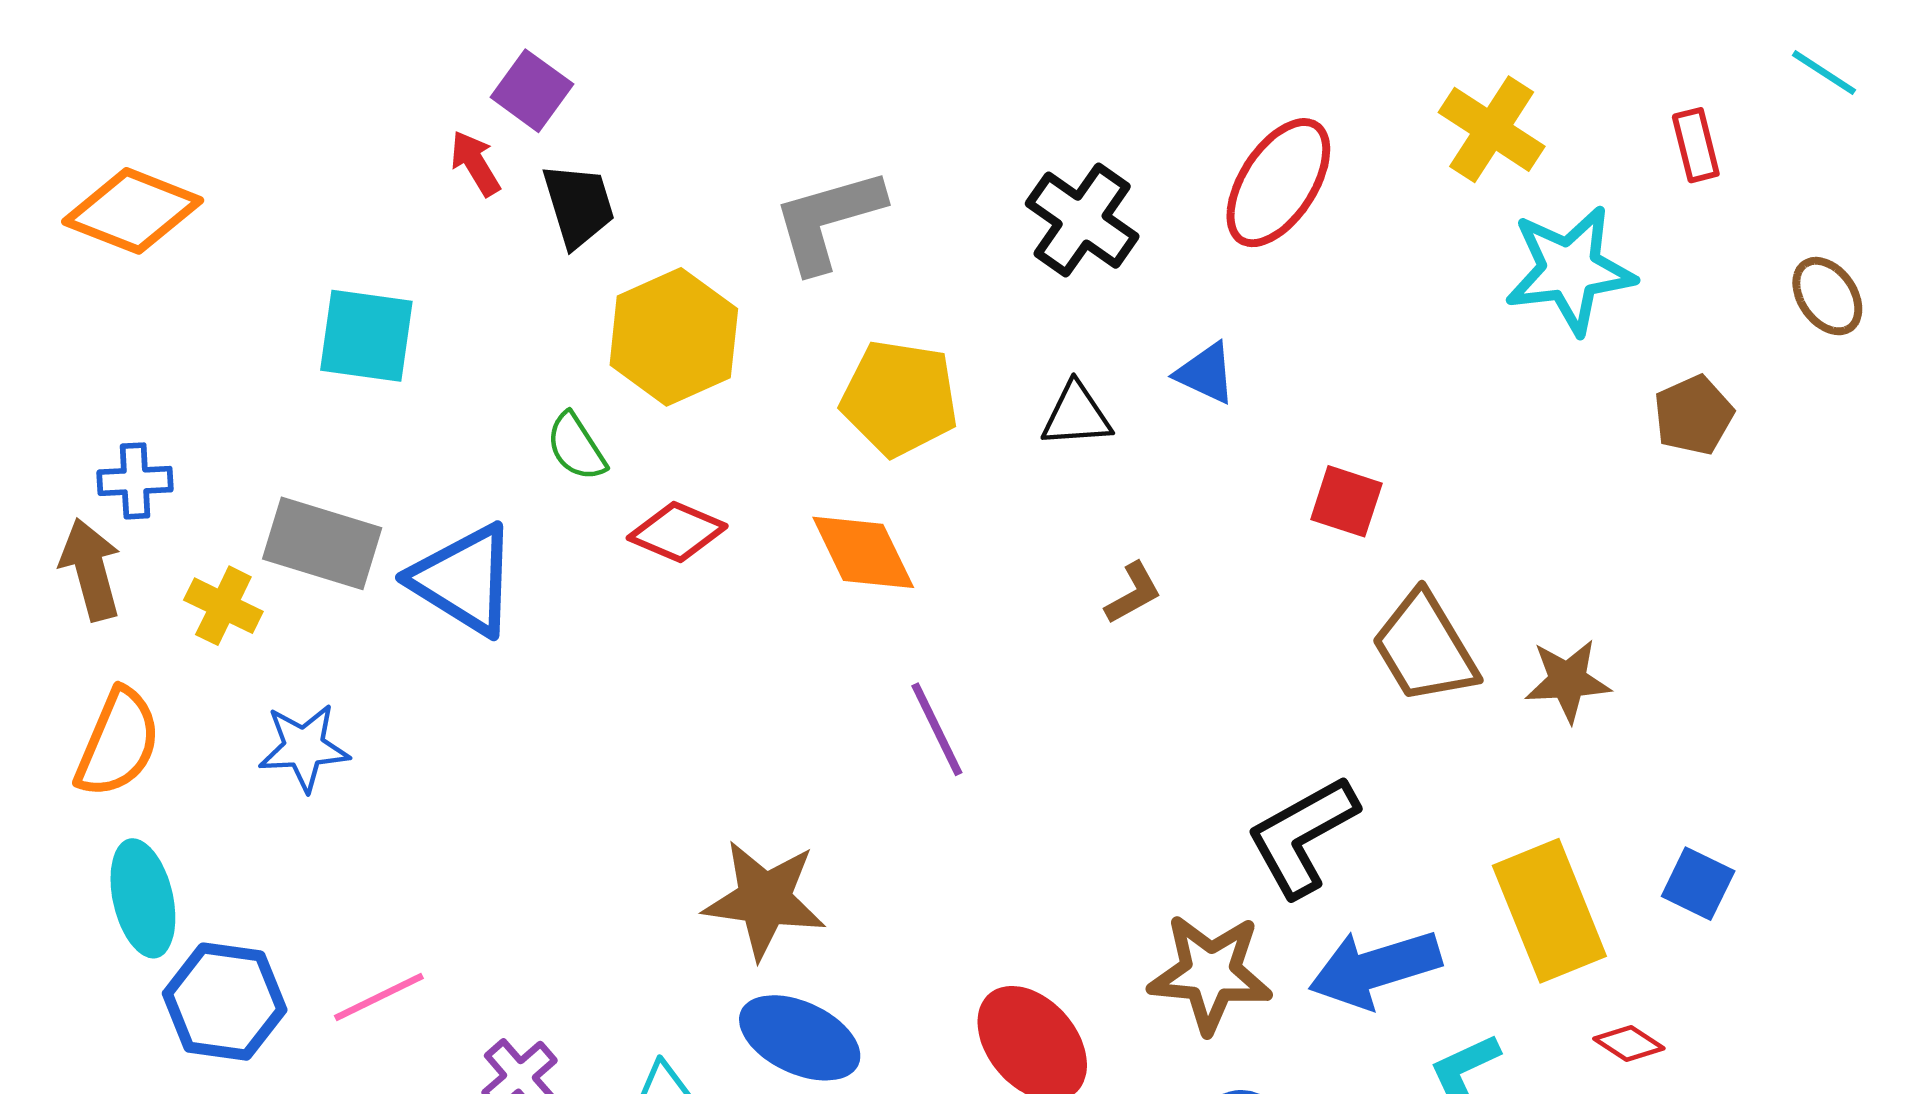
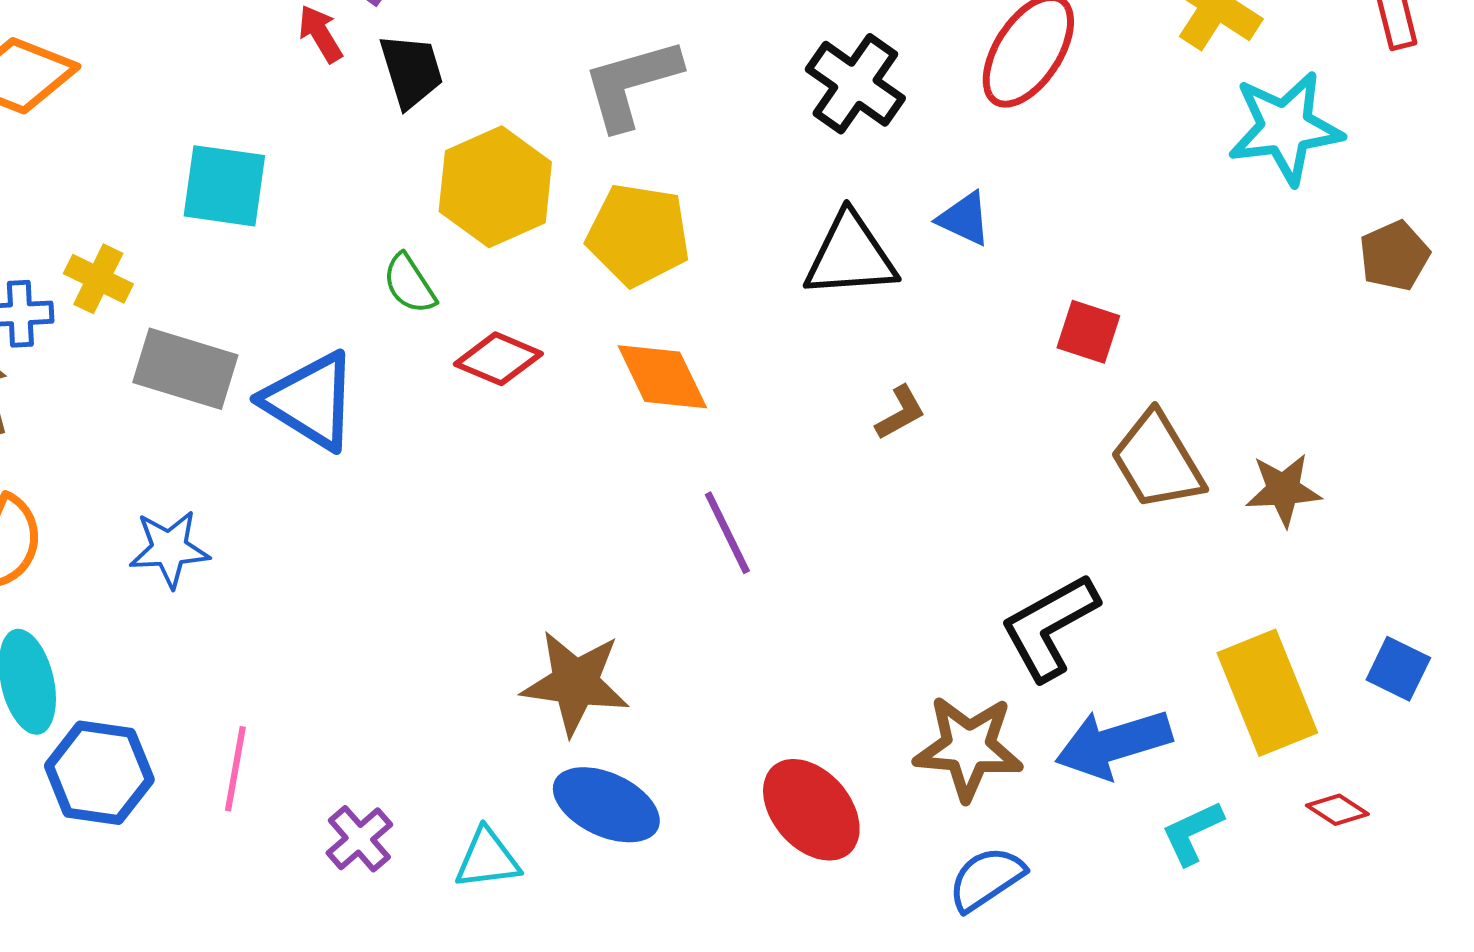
yellow pentagon: (900, 398) -> (638, 235), moved
black triangle: (1076, 415) -> (850, 256), size x1.5
yellow cross: (223, 606) -> (98, 279), moved
pink line: (379, 997) -> (235, 769), turned -54

